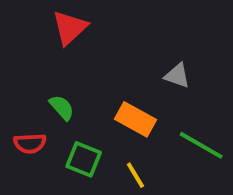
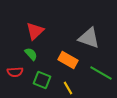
red triangle: (70, 28) -> (35, 31), moved
gray triangle: (177, 76) -> (89, 38), size x1.6

